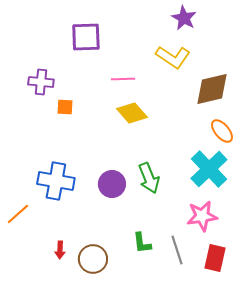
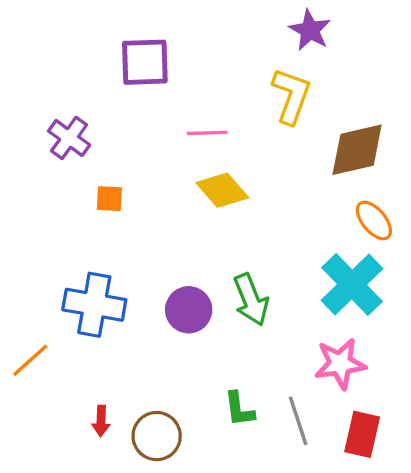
yellow L-shape: (173, 57) -> (291, 96), turned -104
purple cross: (41, 82) -> (69, 138), turned 30
orange square: (65, 107) -> (109, 199), moved

